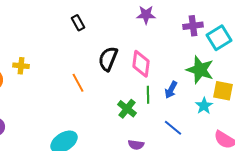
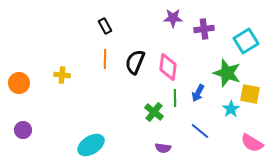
purple cross: (193, 26) -> (204, 29), moved
yellow cross: (21, 66) -> (62, 75), moved
orange line: (78, 83) -> (105, 59), moved, turned 30

